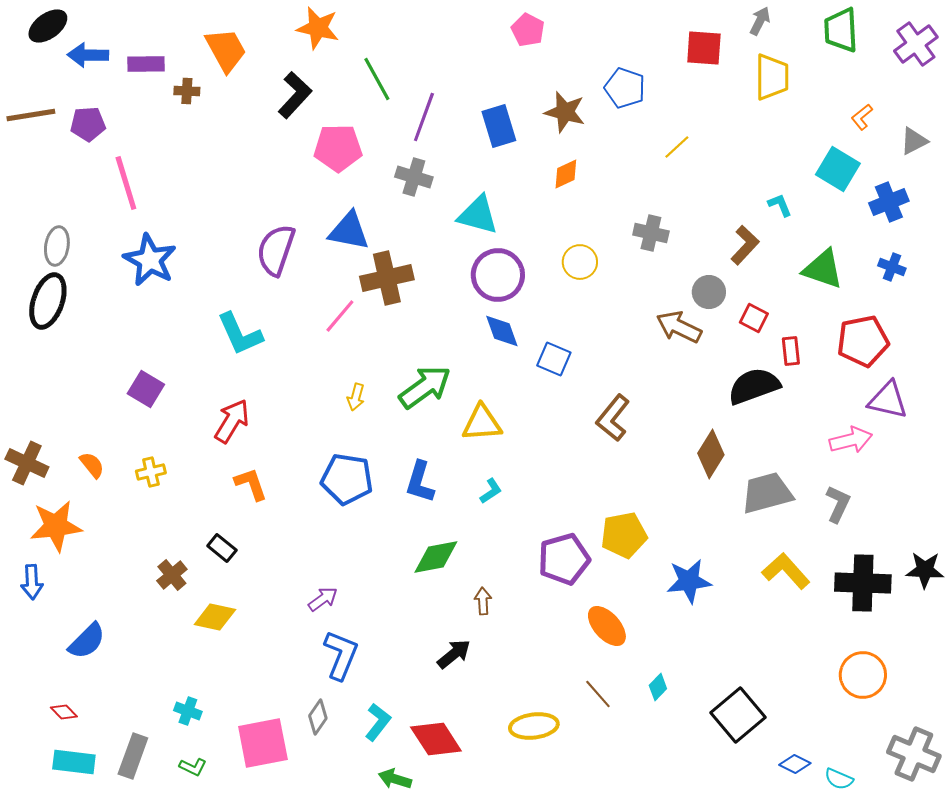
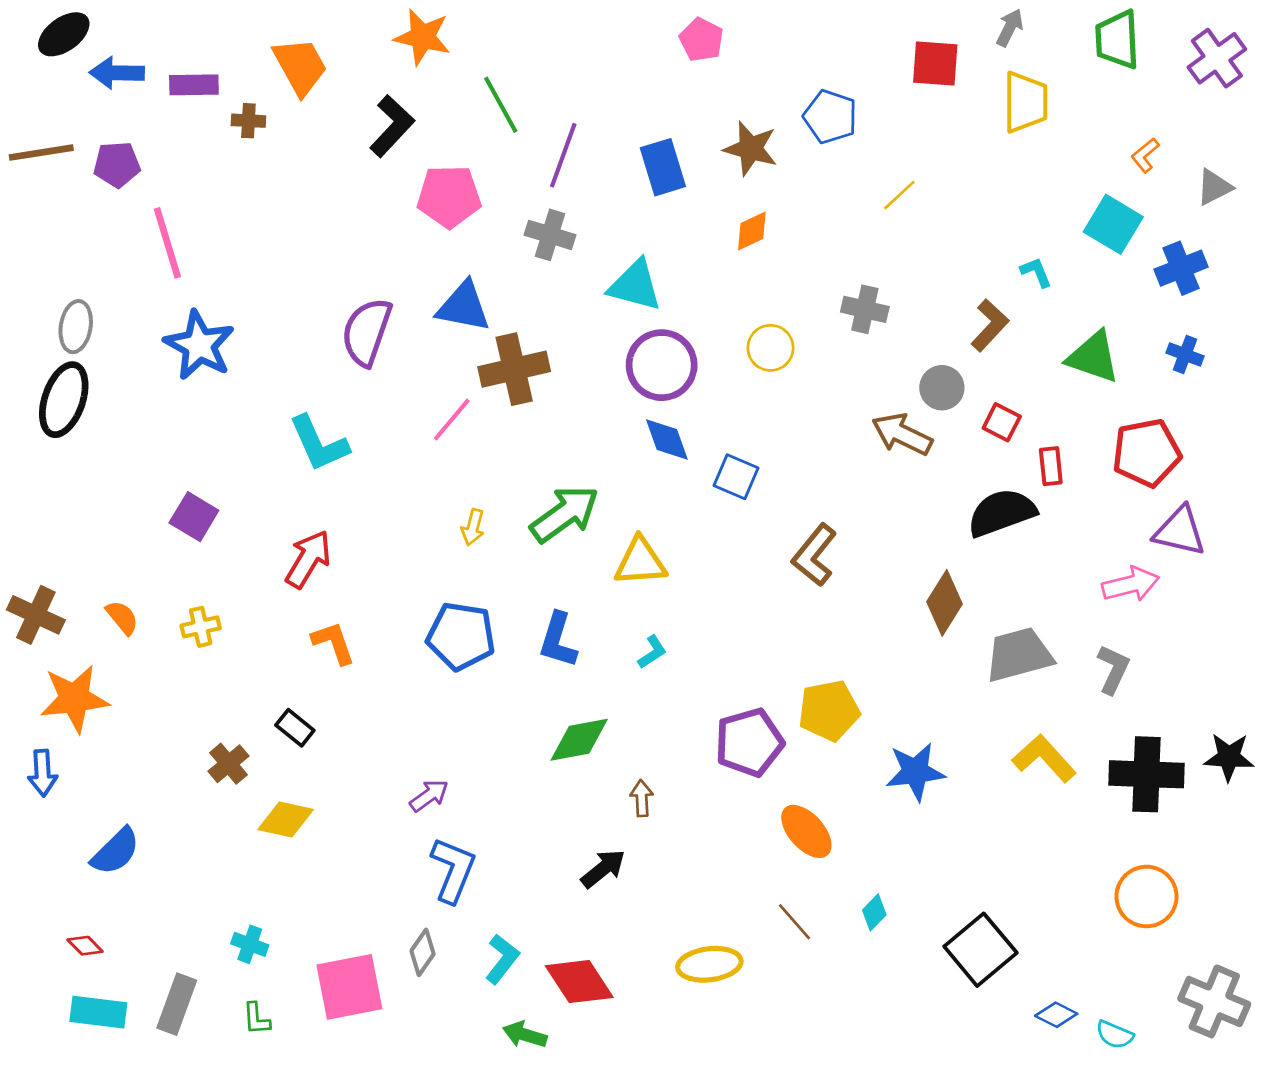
green L-shape: (193, 767) -> (256, 1019), turned 60

